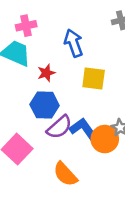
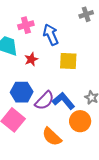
pink cross: (26, 26) -> (26, 25), moved
blue hexagon: (45, 105) -> (22, 92), moved
orange circle: (105, 139) -> (80, 121), moved

